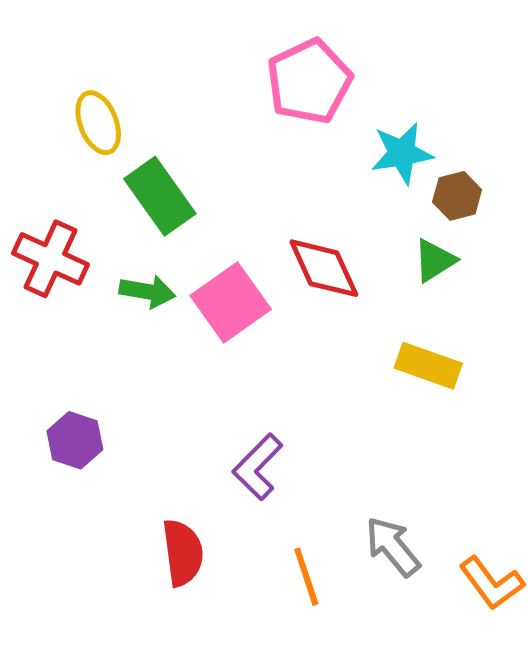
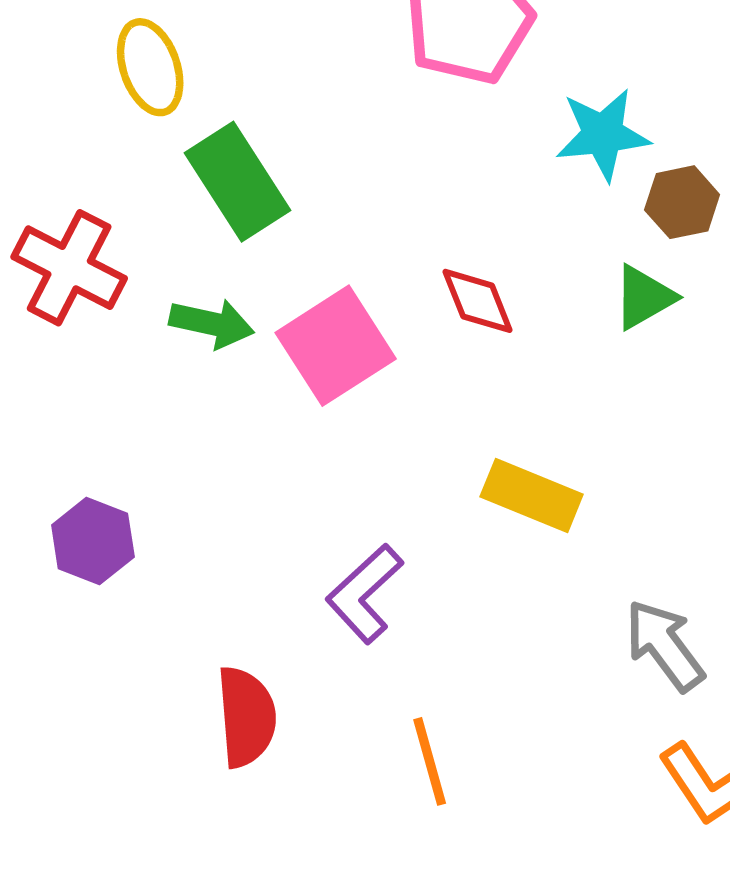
red diamond: (324, 268) -> (478, 301), size x0.7
yellow rectangle: (428, 366) -> (532, 495), moved
gray arrow: (393, 547) -> (665, 645), moved

